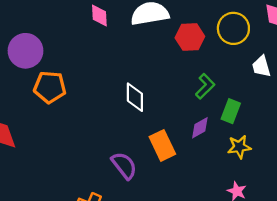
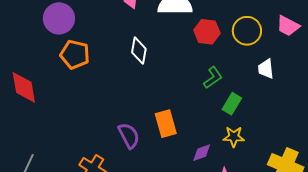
white diamond: (135, 97) -> (139, 51), moved
purple diamond: (200, 128) -> (202, 153), moved

